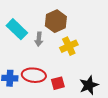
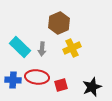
cyan rectangle: (17, 29) -> (20, 47), moved
gray arrow: (39, 39) -> (42, 49), moved

